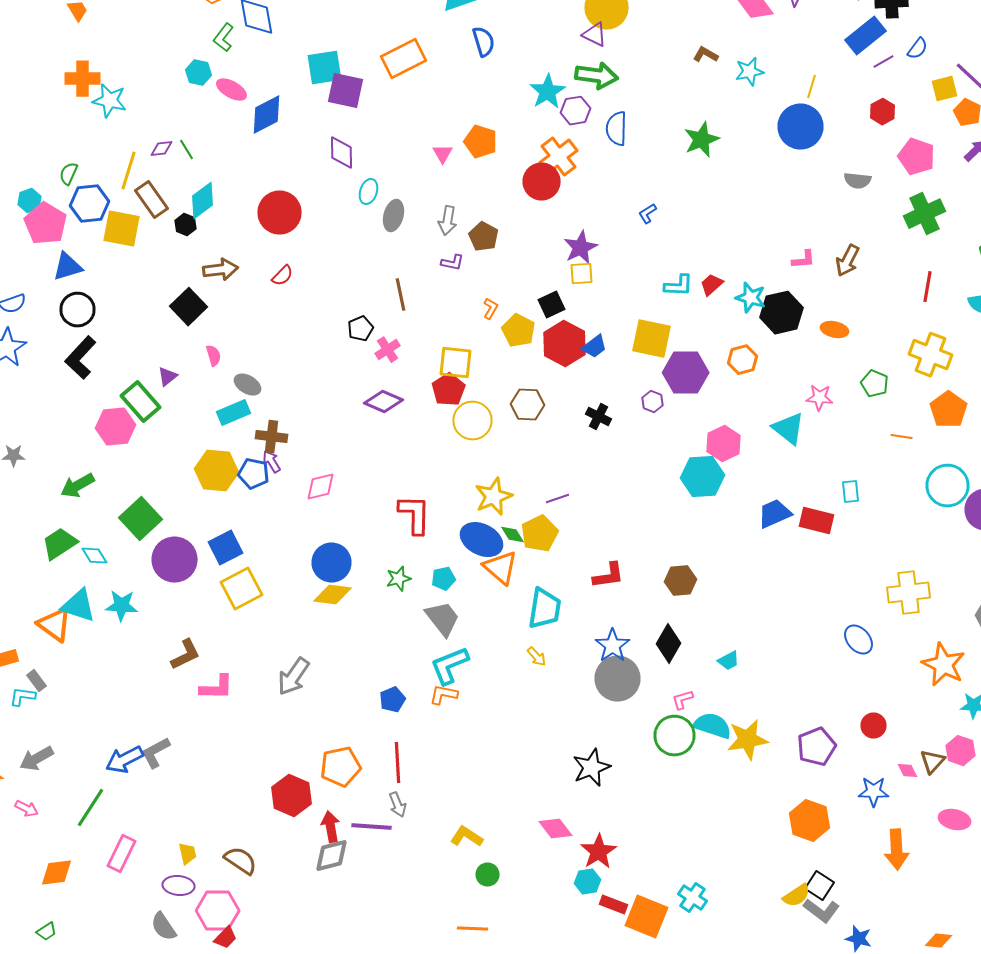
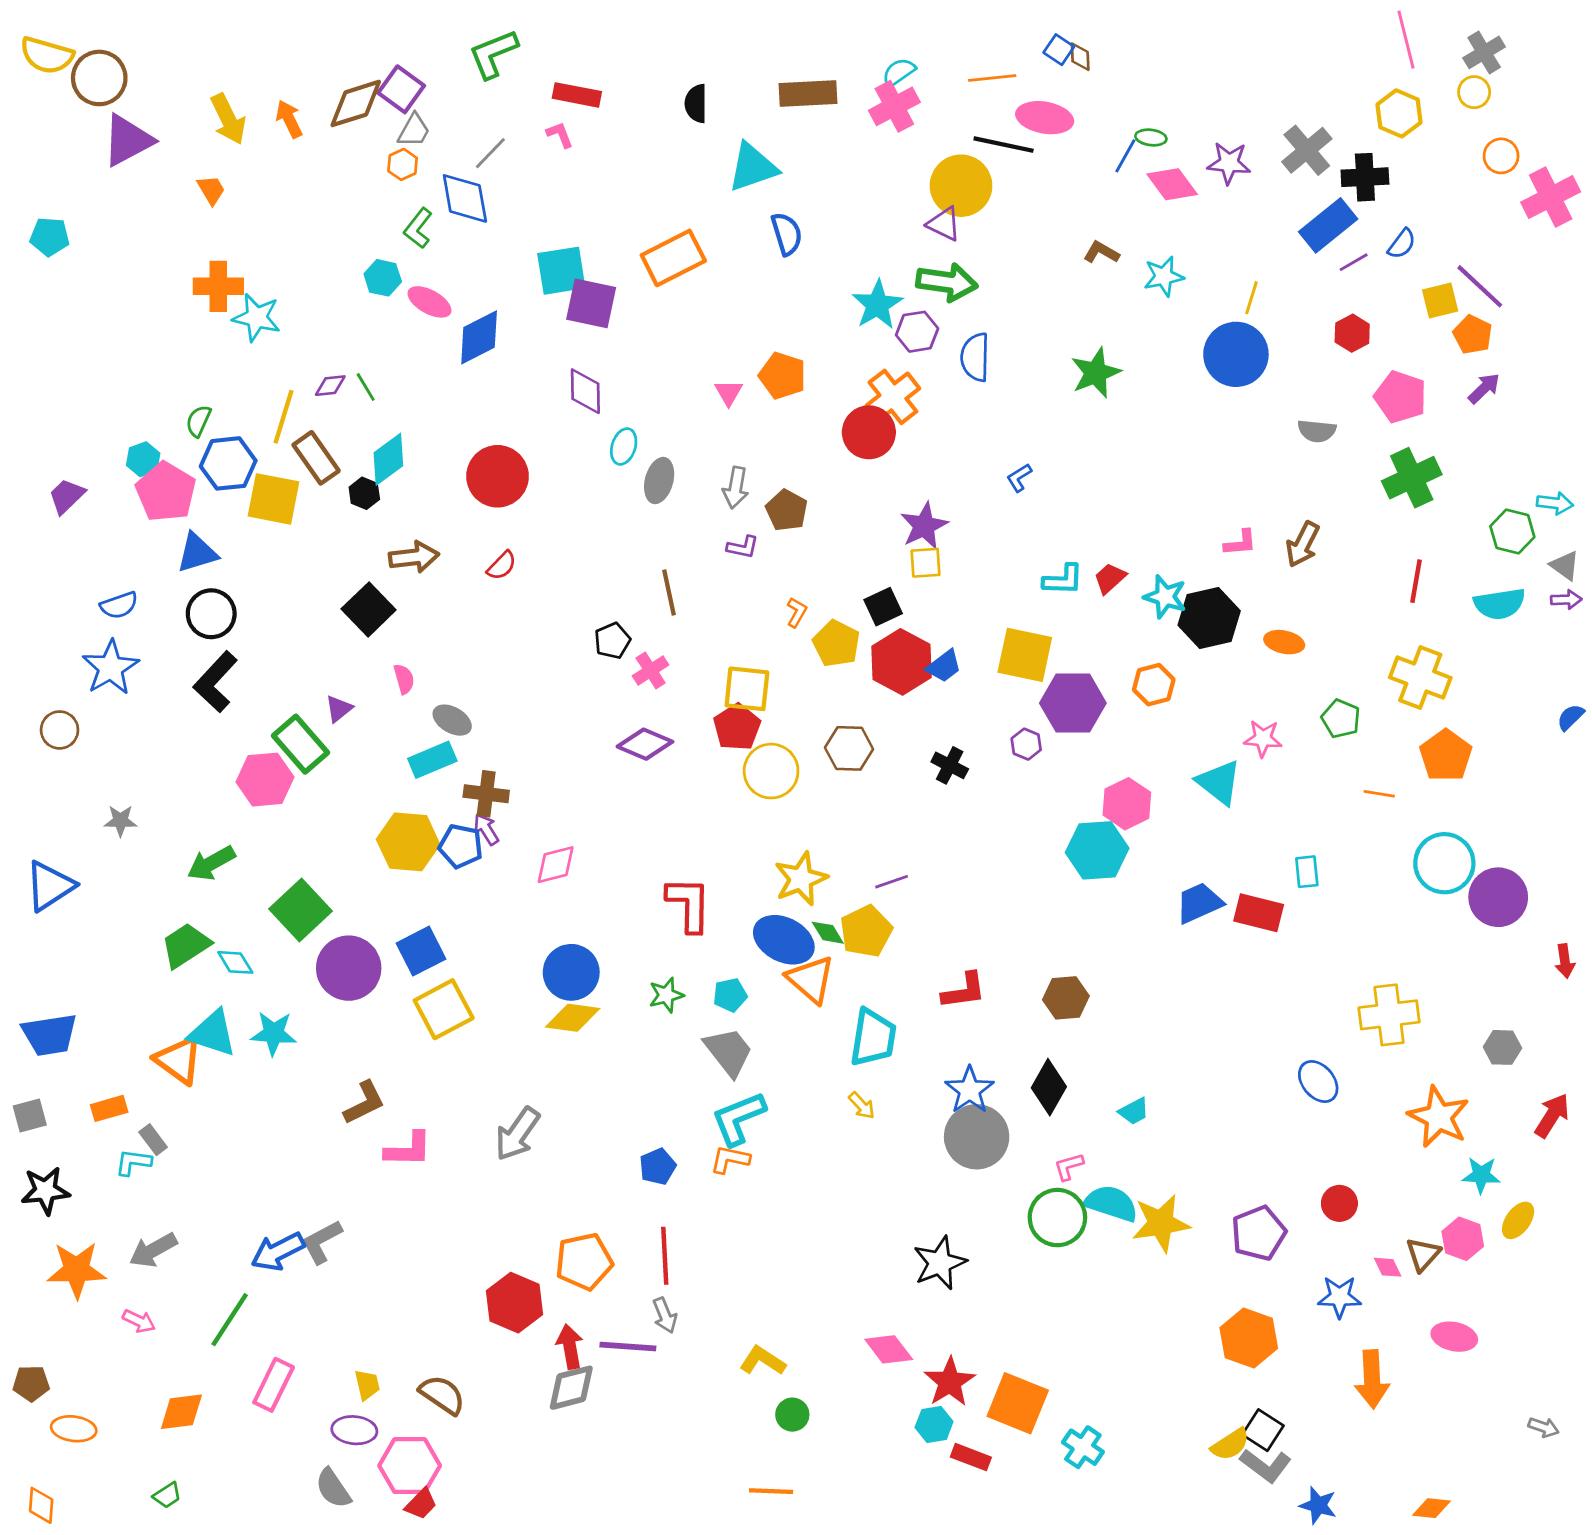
orange square: (646, 917) -> (1018, 1403), moved

